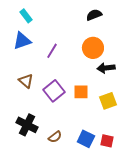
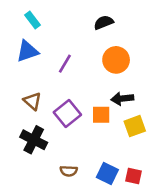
black semicircle: (94, 15) -> (104, 22), moved
black arrow: (106, 68) -> (122, 99), moved
black cross: (27, 125) -> (34, 140), moved
brown semicircle: (55, 137) -> (69, 171), turned 40

